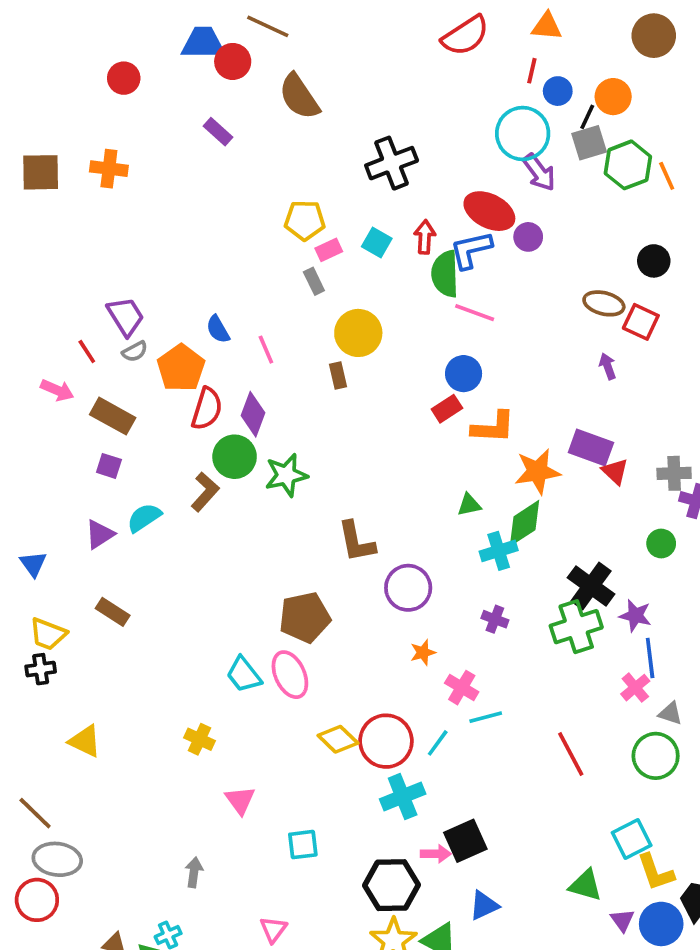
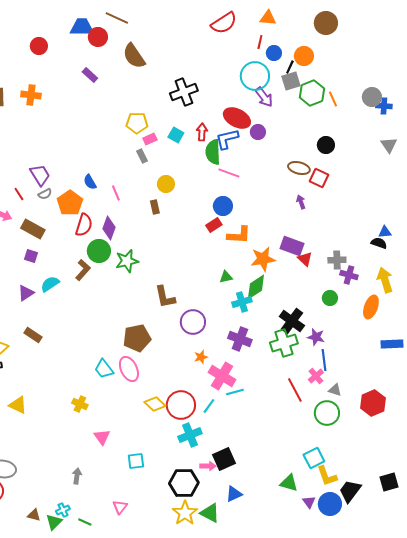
yellow circle: (358, 333) -> (166, 184), size x0.7
purple cross: (495, 619) -> (240, 339), size x1.6
pink cross: (462, 688) -> (222, 376), size x1.5
red line: (571, 754) -> (295, 390), moved

